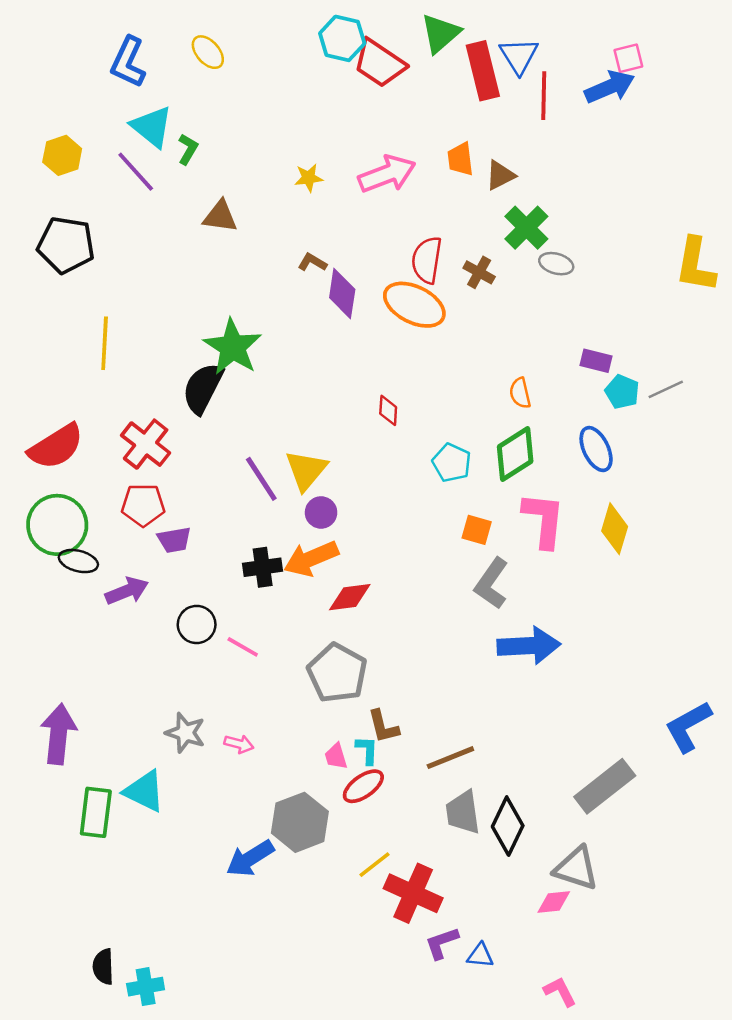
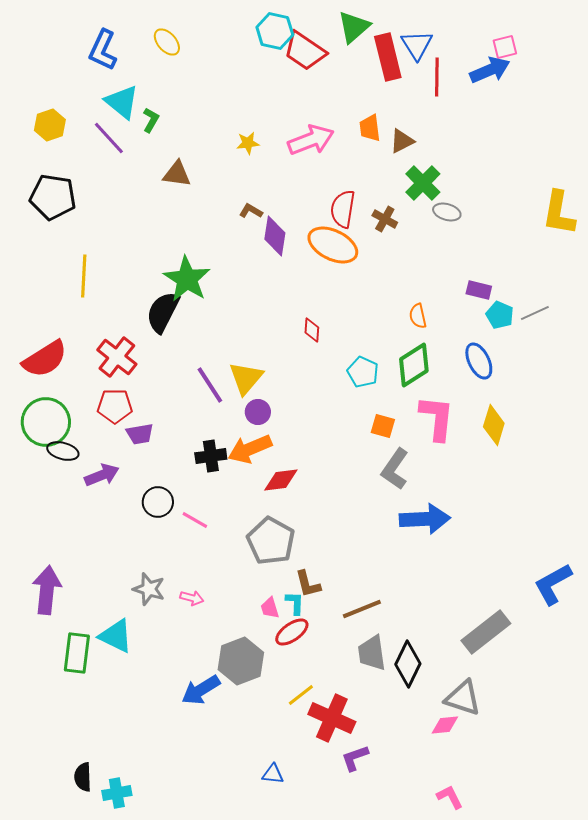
blue triangle: (480, 955) -> (273, 774), moved

